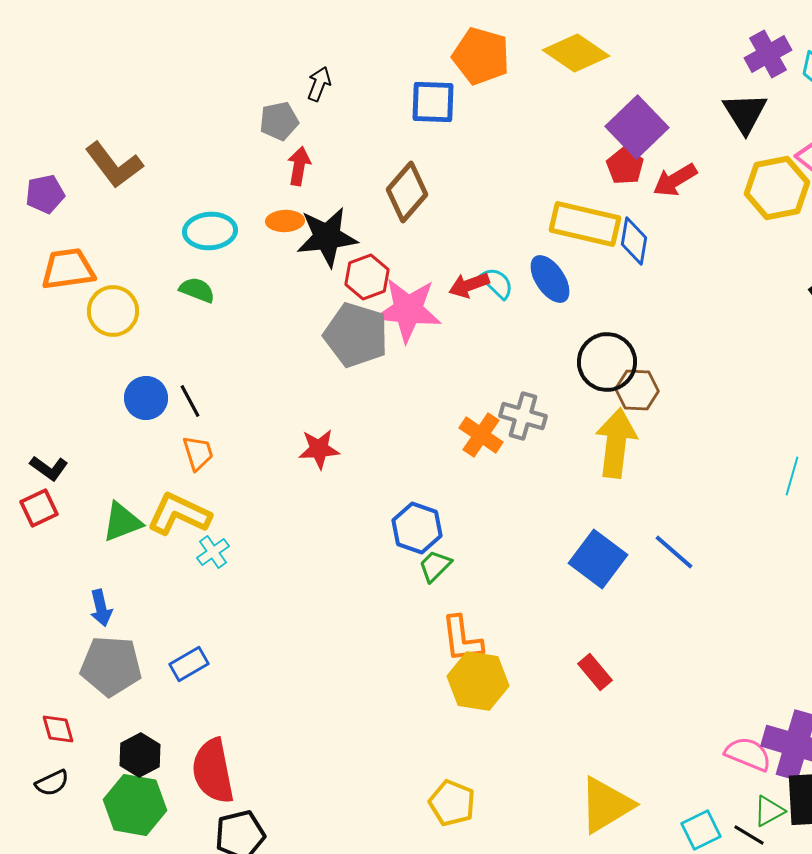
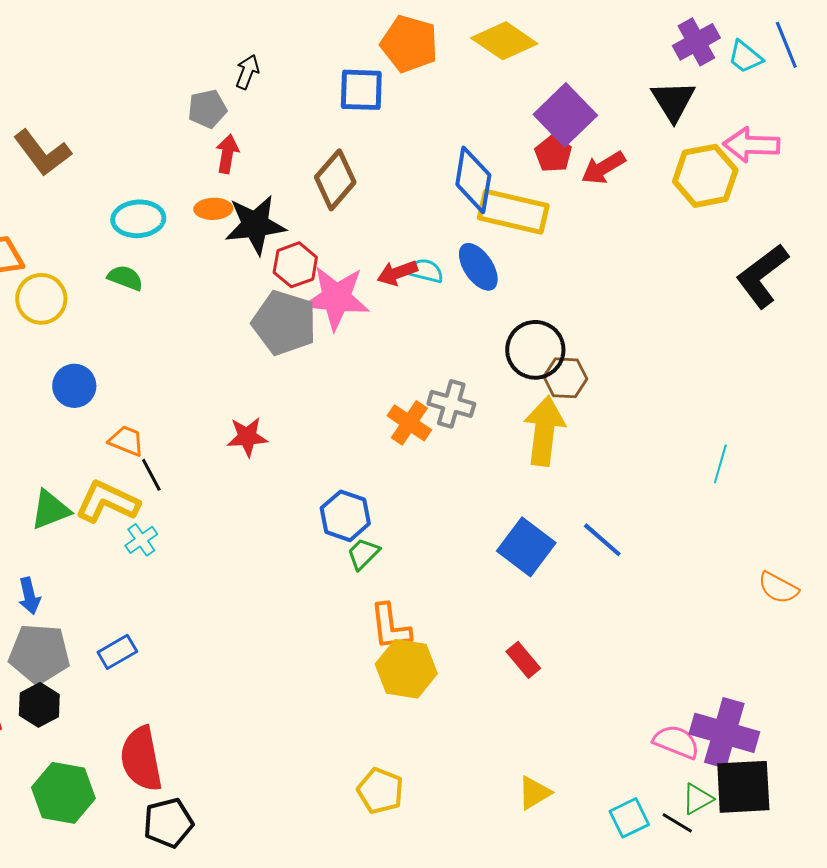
blue diamond: (634, 241) -> (473, 180), moved, size x1.4
cyan semicircle: (497, 283) -> (425, 271), turned -30
black line: (190, 401) -> (151, 475), moved
orange trapezoid: (198, 453) -> (126, 441), turned -51
black hexagon: (140, 755) -> (39, 705), moved
yellow triangle: (606, 805) -> (534, 793), size x0.6

